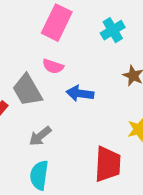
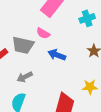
gray trapezoid: (27, 90) -> (23, 45), turned -60

